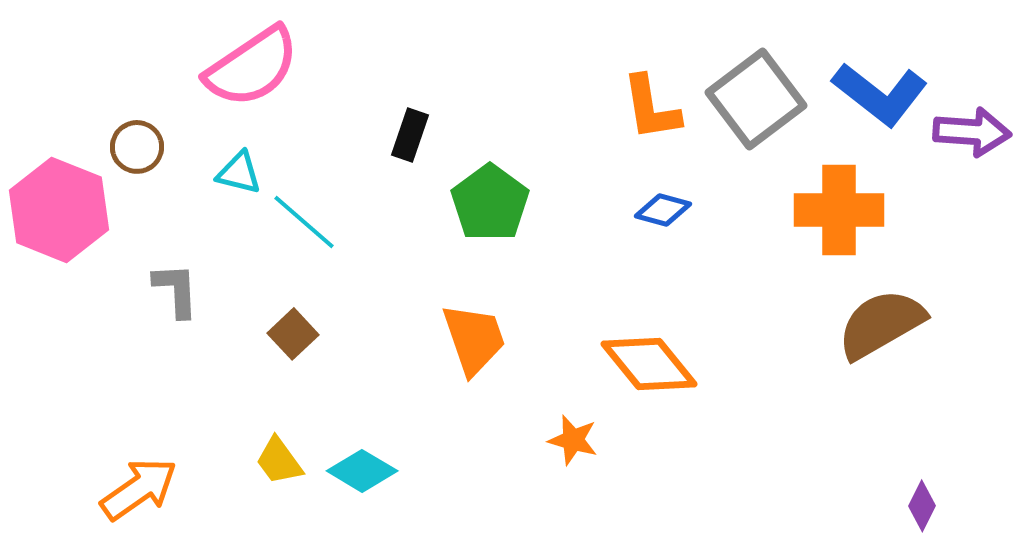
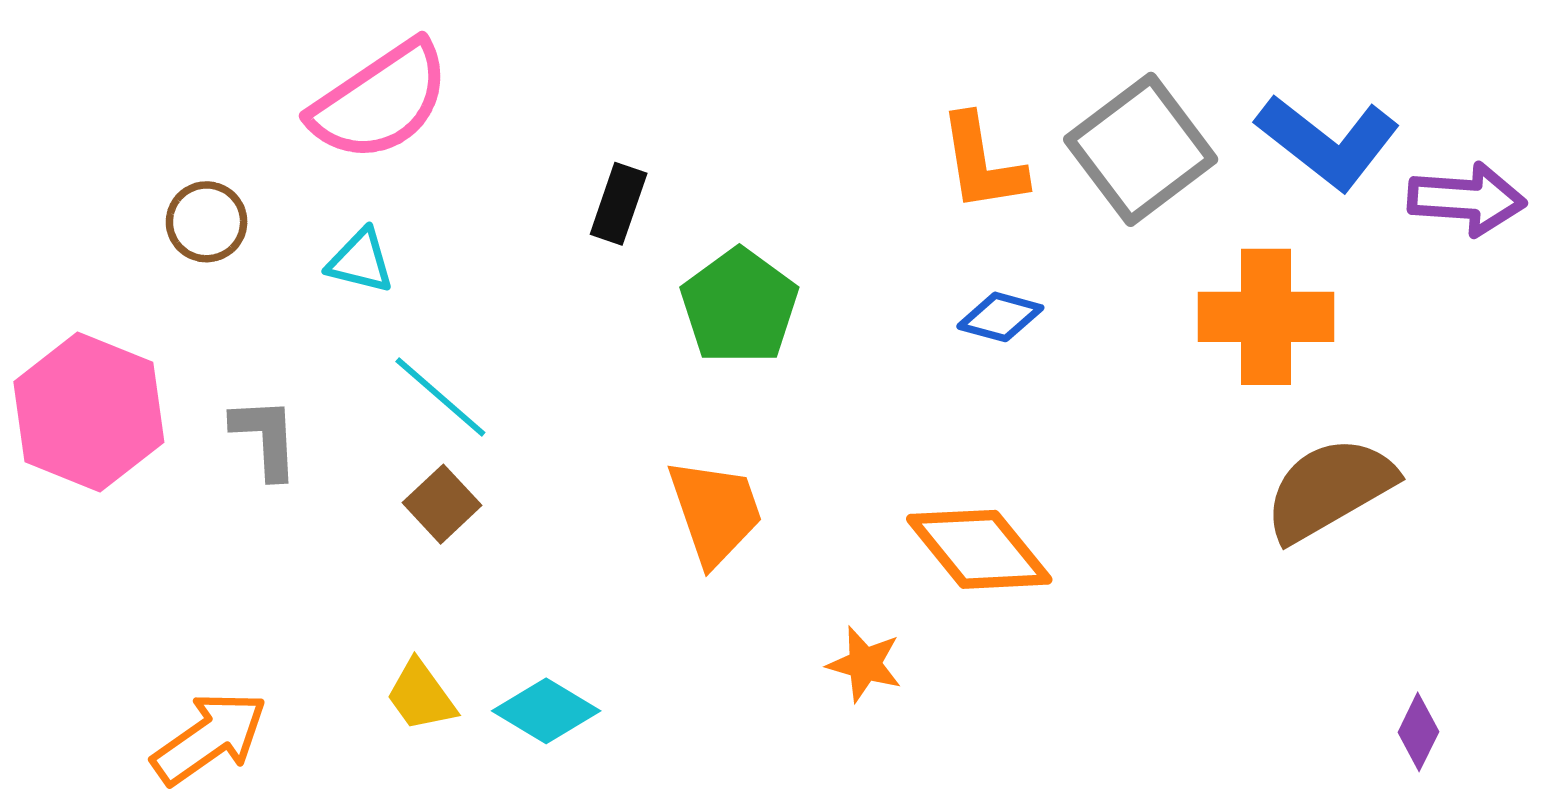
pink hexagon: (59, 210) -> (89, 412), moved
cyan line: (304, 222) -> (440, 397), moved
purple diamond: (922, 506) -> (1418, 732), moved

